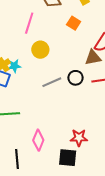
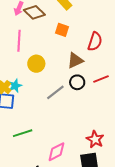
brown triangle: (93, 58) -> (75, 60), moved
red star: (79, 138) -> (95, 139), turned -30
pink diamond: (38, 140) -> (56, 152), turned 55

